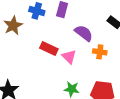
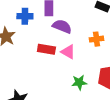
purple semicircle: (84, 33) -> (62, 26), moved

